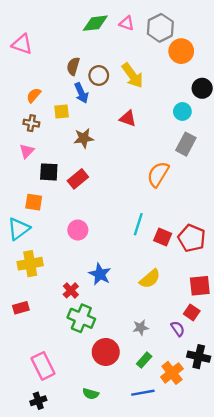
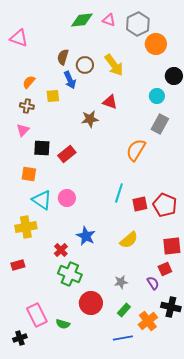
brown star: (84, 138) -> (90, 119), moved
cyan triangle: (19, 229) -> (42, 200), moved, turned -50
red square: (163, 237) -> (140, 204), turned -35
red square: (192, 312) -> (165, 269), turned 32
green semicircle: (91, 394) -> (63, 324), moved
black cross: (38, 401) -> (20, 338), moved

